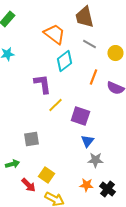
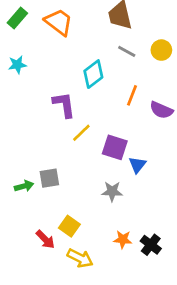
orange trapezoid: (54, 34) -> (59, 22), moved
yellow circle: (115, 53) -> (161, 50), moved
blue triangle: (87, 141) -> (137, 165), moved
gray star: (95, 160) -> (112, 191), moved
green arrow: (12, 164) -> (24, 186), moved

